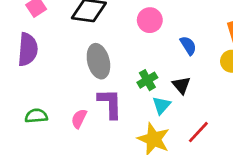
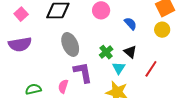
purple semicircle: (28, 49) -> (20, 44), turned 85
red line: (198, 132) -> (151, 69), moved

